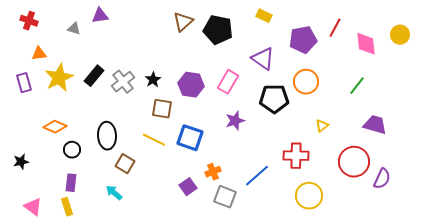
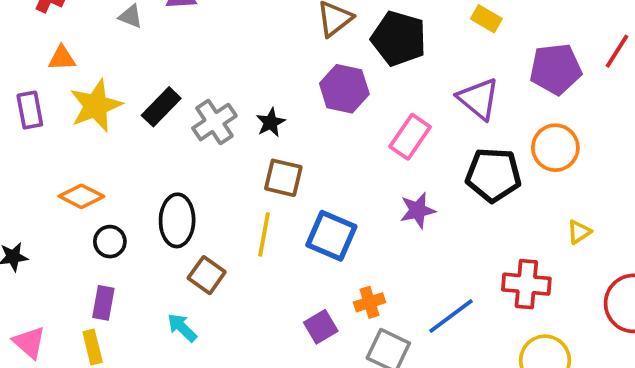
purple hexagon: (191, 85) -> (344, 89), moved
yellow line: (154, 140) -> (264, 234), turned 70

